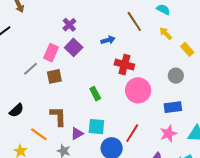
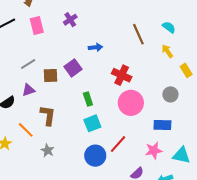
purple cross: (69, 25) -> (70, 20), moved
blue arrow: (108, 40) -> (95, 47), moved
purple square: (74, 47) -> (73, 68), moved
pink rectangle: (51, 53) -> (37, 25), moved, turned -48
cyan square: (96, 127) -> (92, 123), moved, turned -36
purple triangle: (77, 134) -> (28, 90), moved

